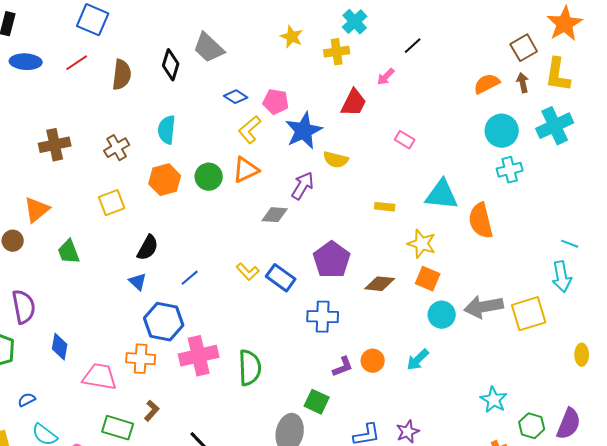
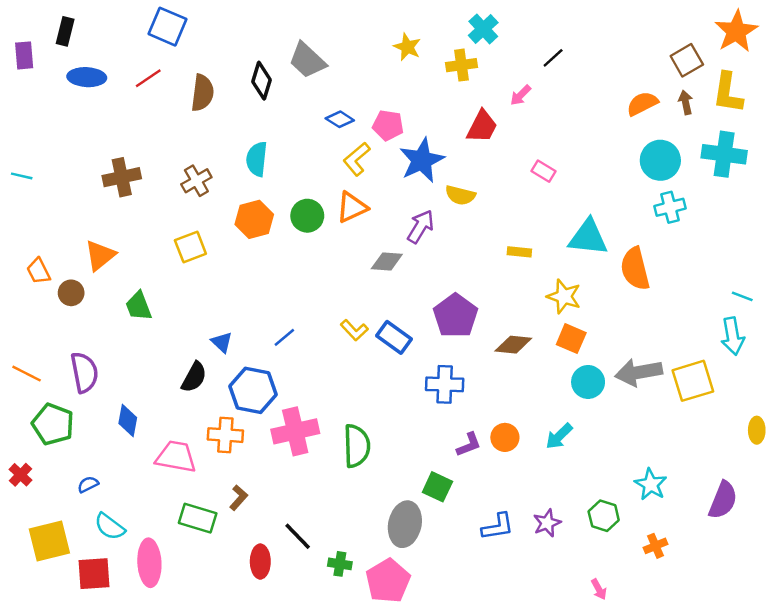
cyan cross: (555, 126) -> (724, 154), turned 33
black semicircle: (148, 248) -> (194, 377), moved
purple semicircle: (569, 424) -> (723, 500), moved
green hexagon: (532, 426) -> (604, 516), moved

